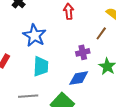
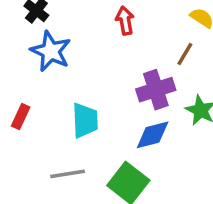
blue star: (34, 35) -> (51, 51), moved
purple cross: (83, 52) -> (156, 90), size x1.5

